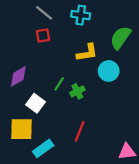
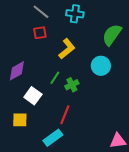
yellow L-shape: (87, 53) -> (67, 49), moved, turned -30
yellow square: (22, 129) -> (20, 120), size x0.7
red line: (80, 131) -> (65, 115), moved
cyan rectangle: (43, 148) -> (53, 138), moved

